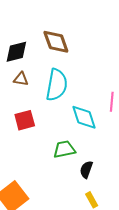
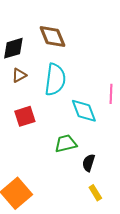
brown triangle: (21, 79) -> (19, 75), turned -35

